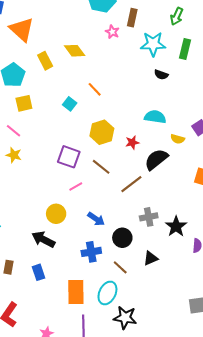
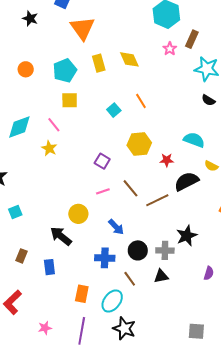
purple square: (69, 157) -> (102, 161), size x0.7
brown line: (101, 167) -> (130, 188), moved
gray cross: (149, 217) -> (165, 250), moved
black star: (176, 226) -> (187, 236), moved
orange rectangle: (76, 292) -> (82, 294), size x0.7

